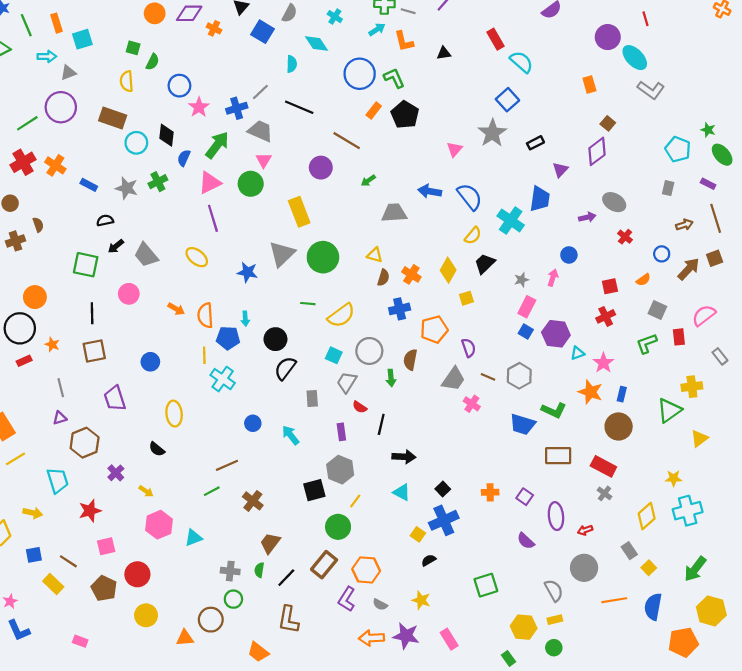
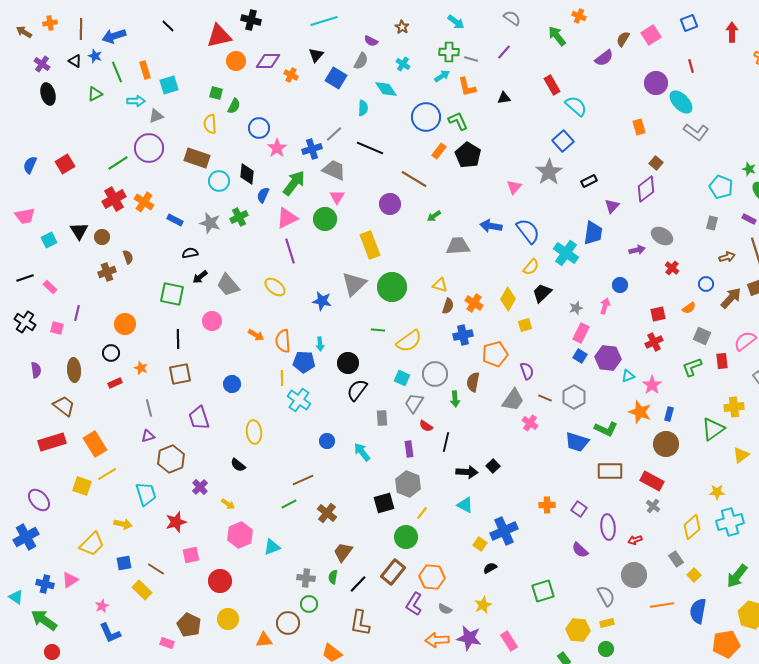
black circle: (20, 328) -> (111, 353), size x0.6
black square: (443, 489) -> (493, 466), moved
brown pentagon: (104, 588) -> (189, 625), moved
yellow star: (421, 600) -> (483, 605), turned 30

